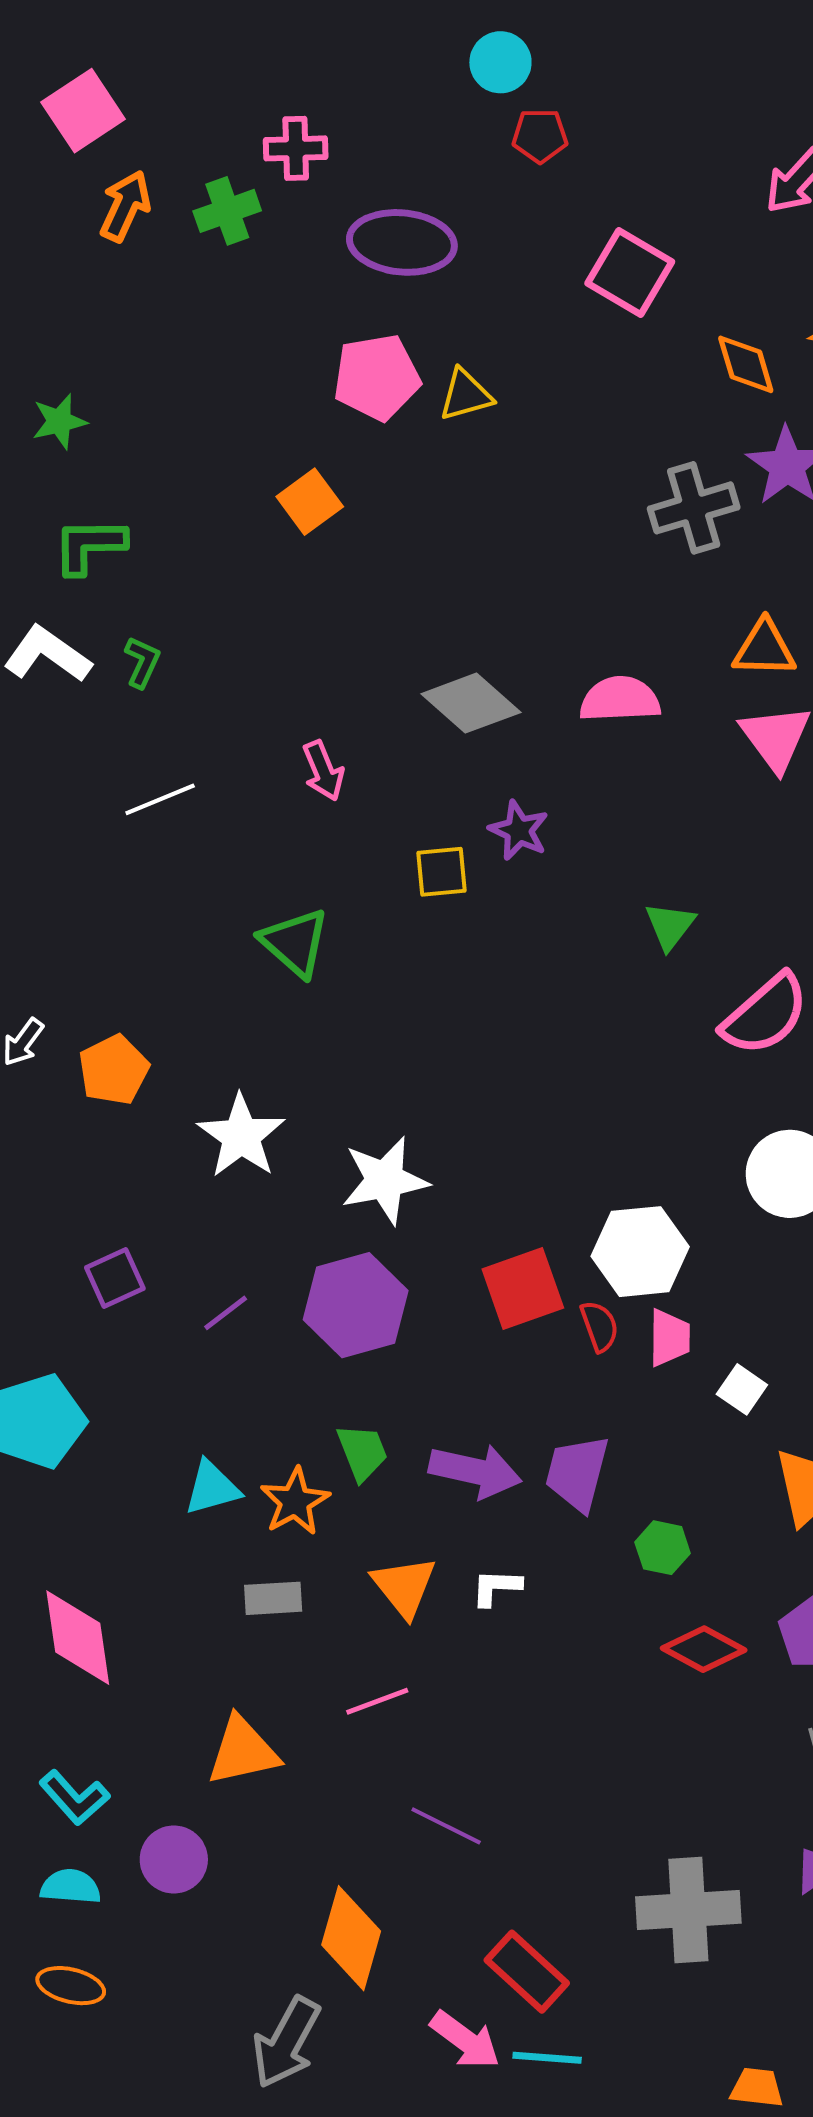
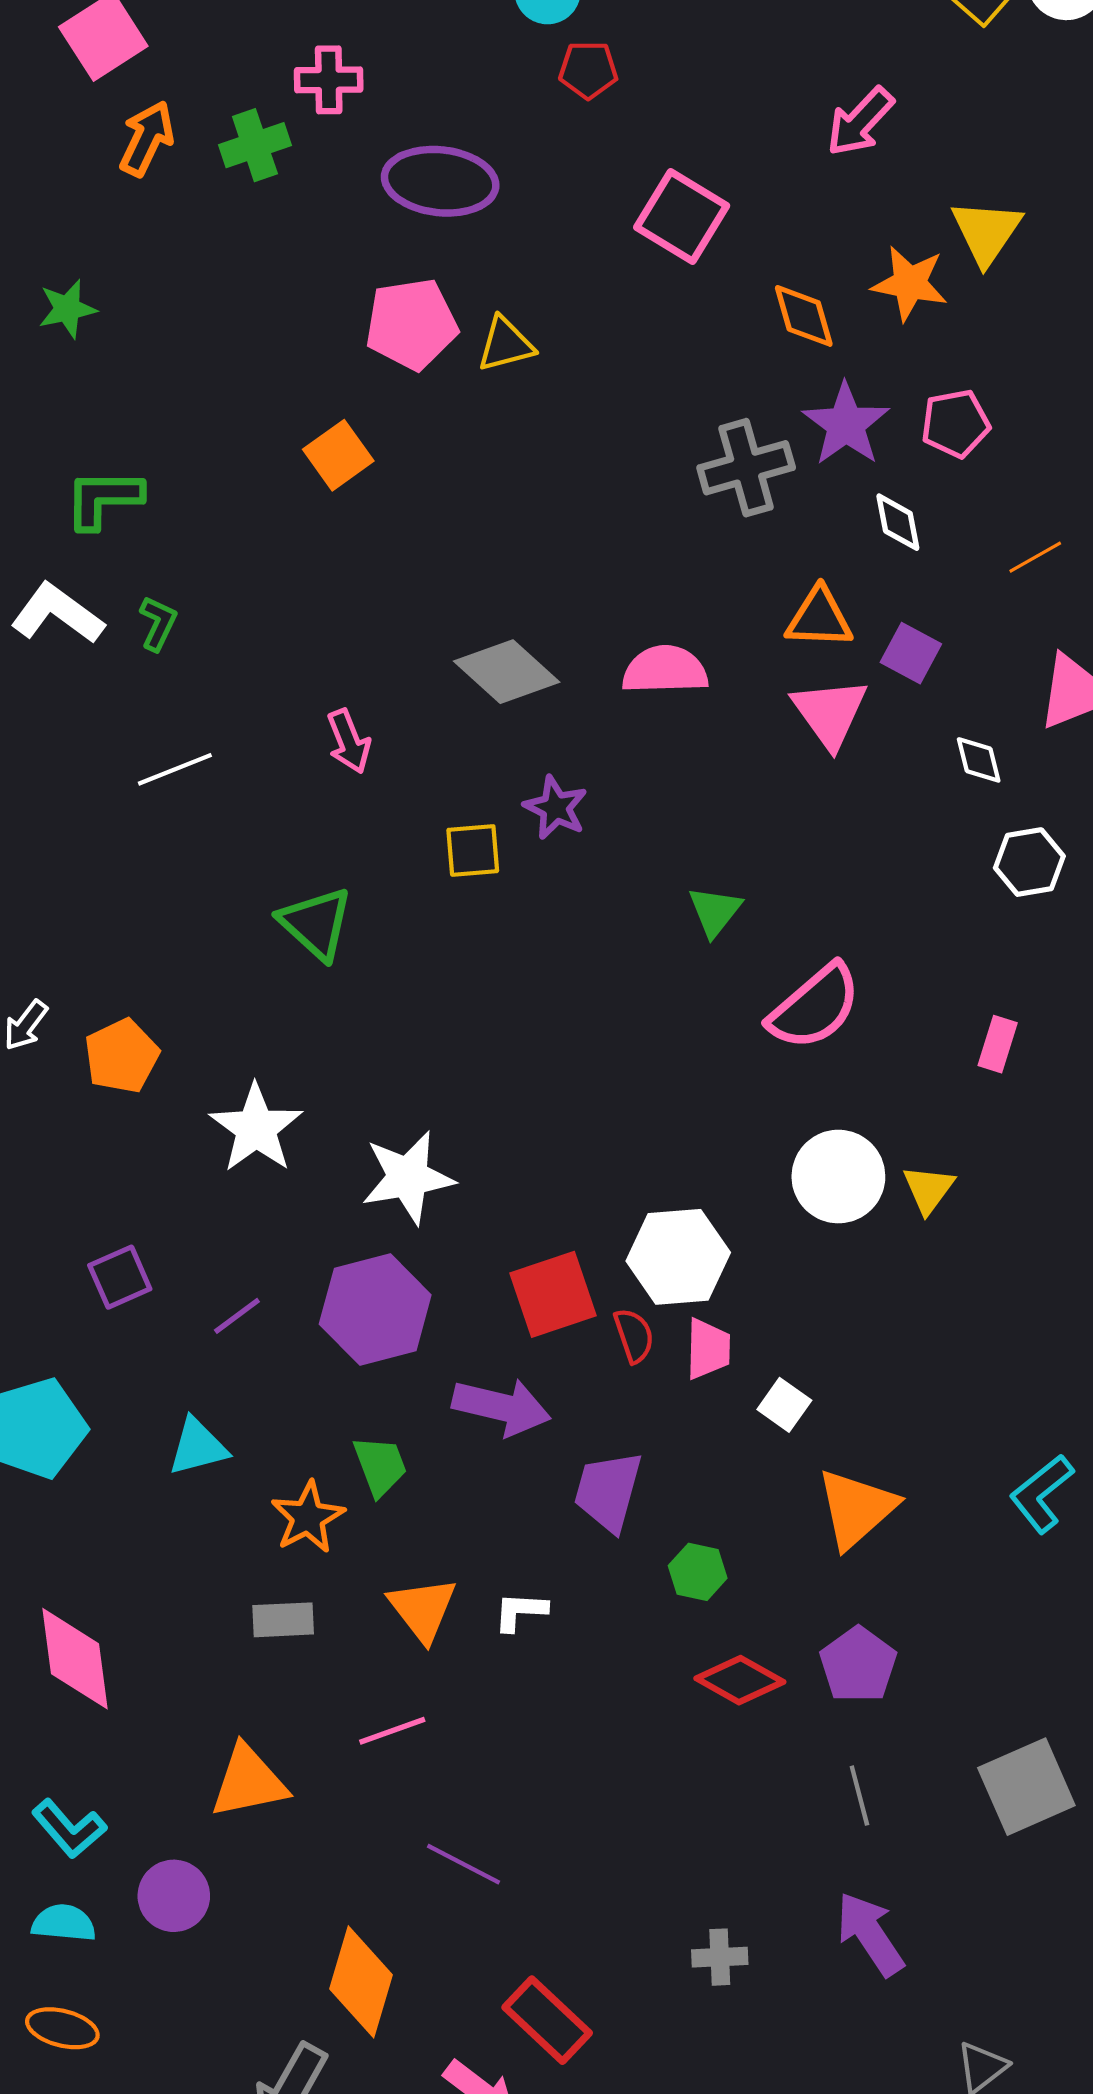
green star: (59, 421) -> (67, 309), moved
purple arrow: (475, 1471) -> (502, 1407), moved
cyan triangle: (212, 1488) -> (198, 1447), moved
gray cross: (688, 1910) -> (720, 1957), size x0.5

